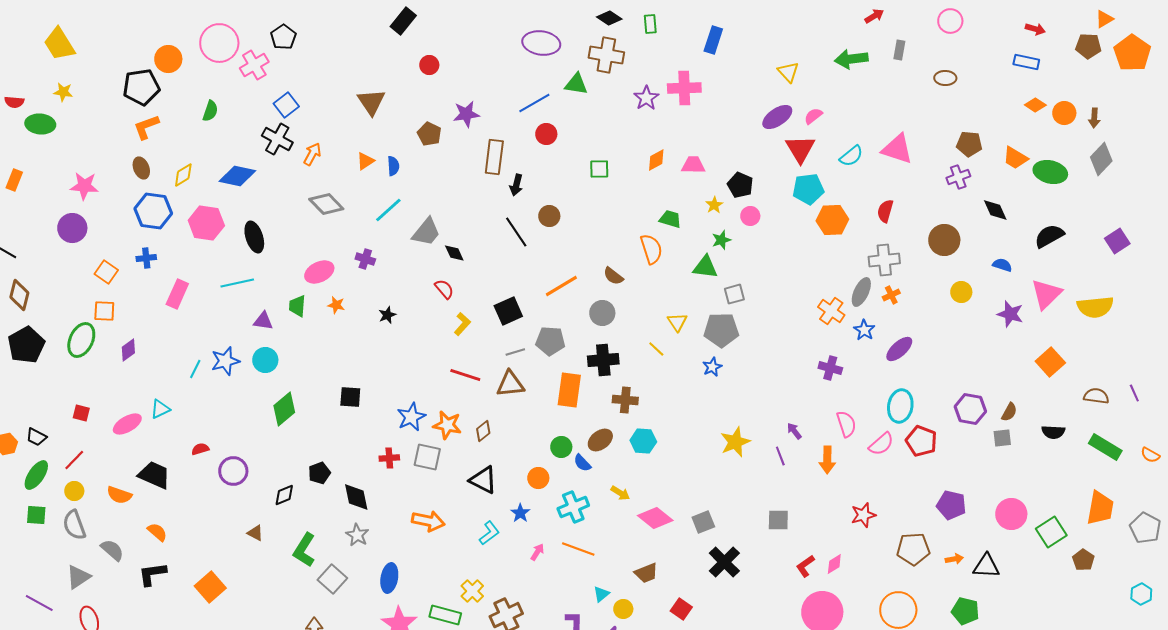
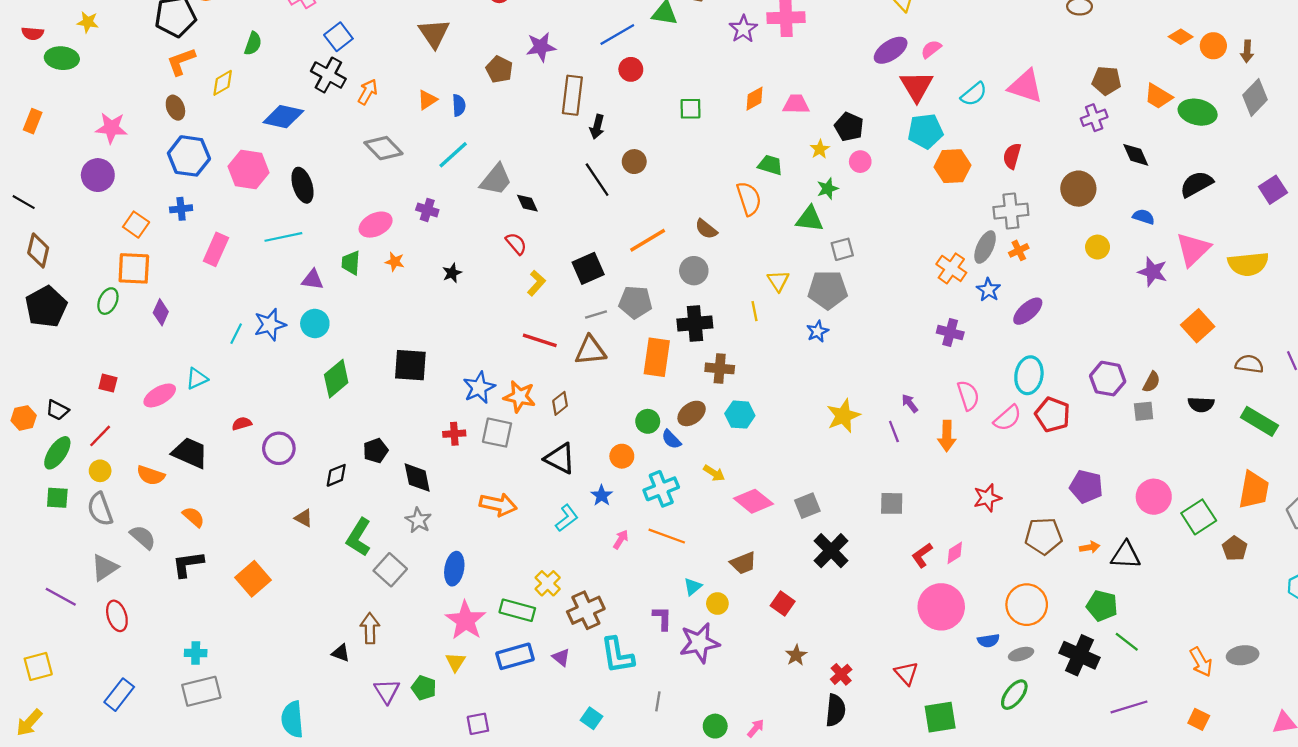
yellow diamond: (183, 175) -> (223, 83), moved
orange square: (104, 311) -> (134, 268), size x1.4
green ellipse: (81, 340) -> (108, 301), size x0.7
yellow line: (656, 349) -> (755, 311), turned 36
purple diamond: (128, 350) -> (161, 312), turned -30
black square: (350, 397) -> (410, 365), size x1.4

